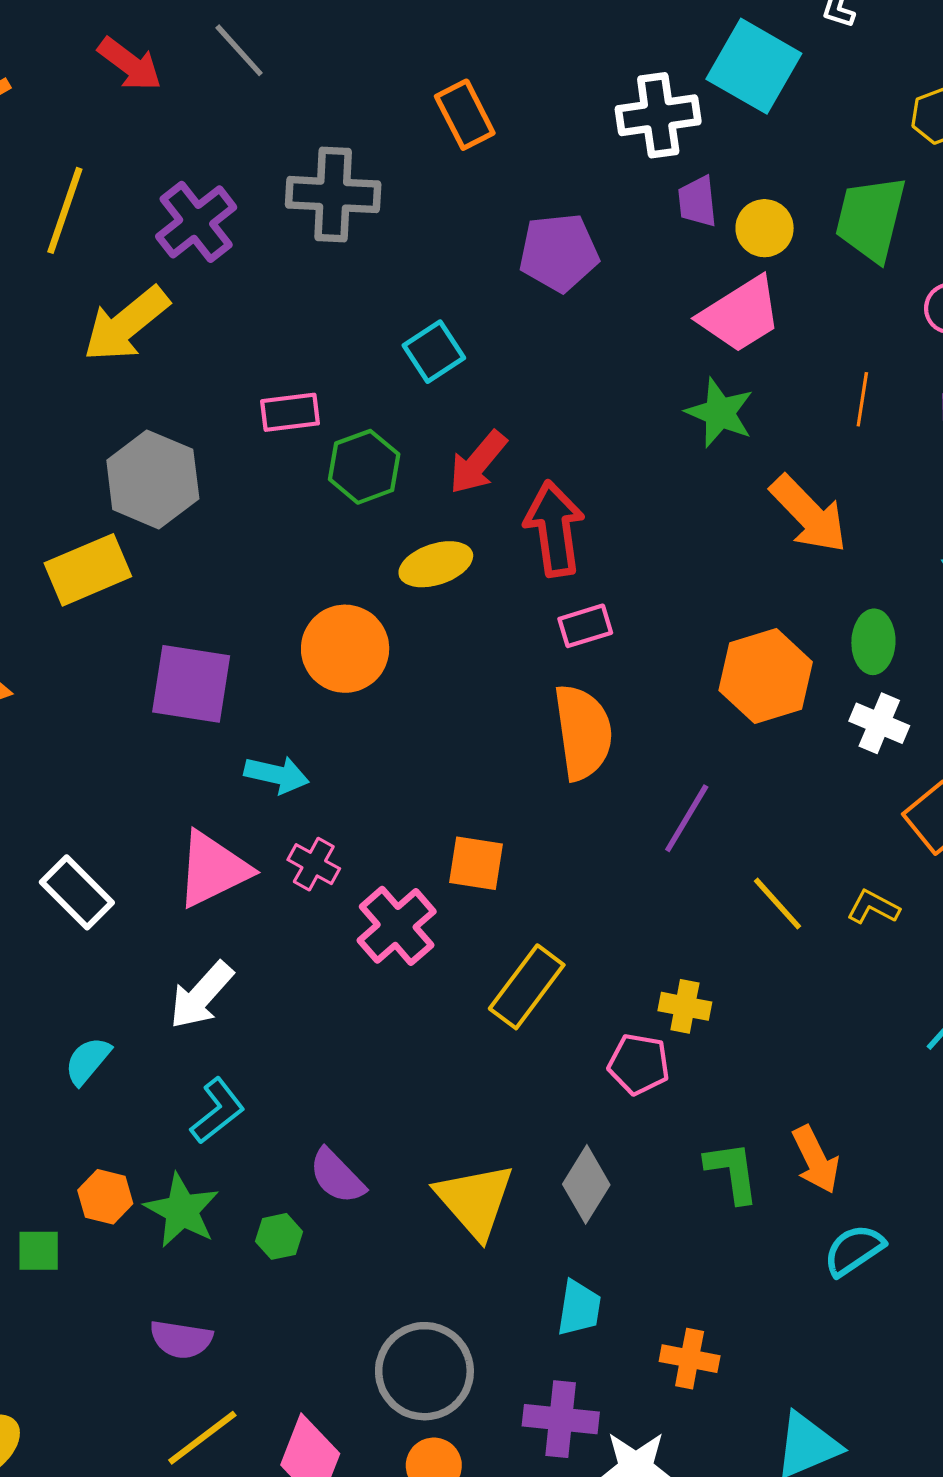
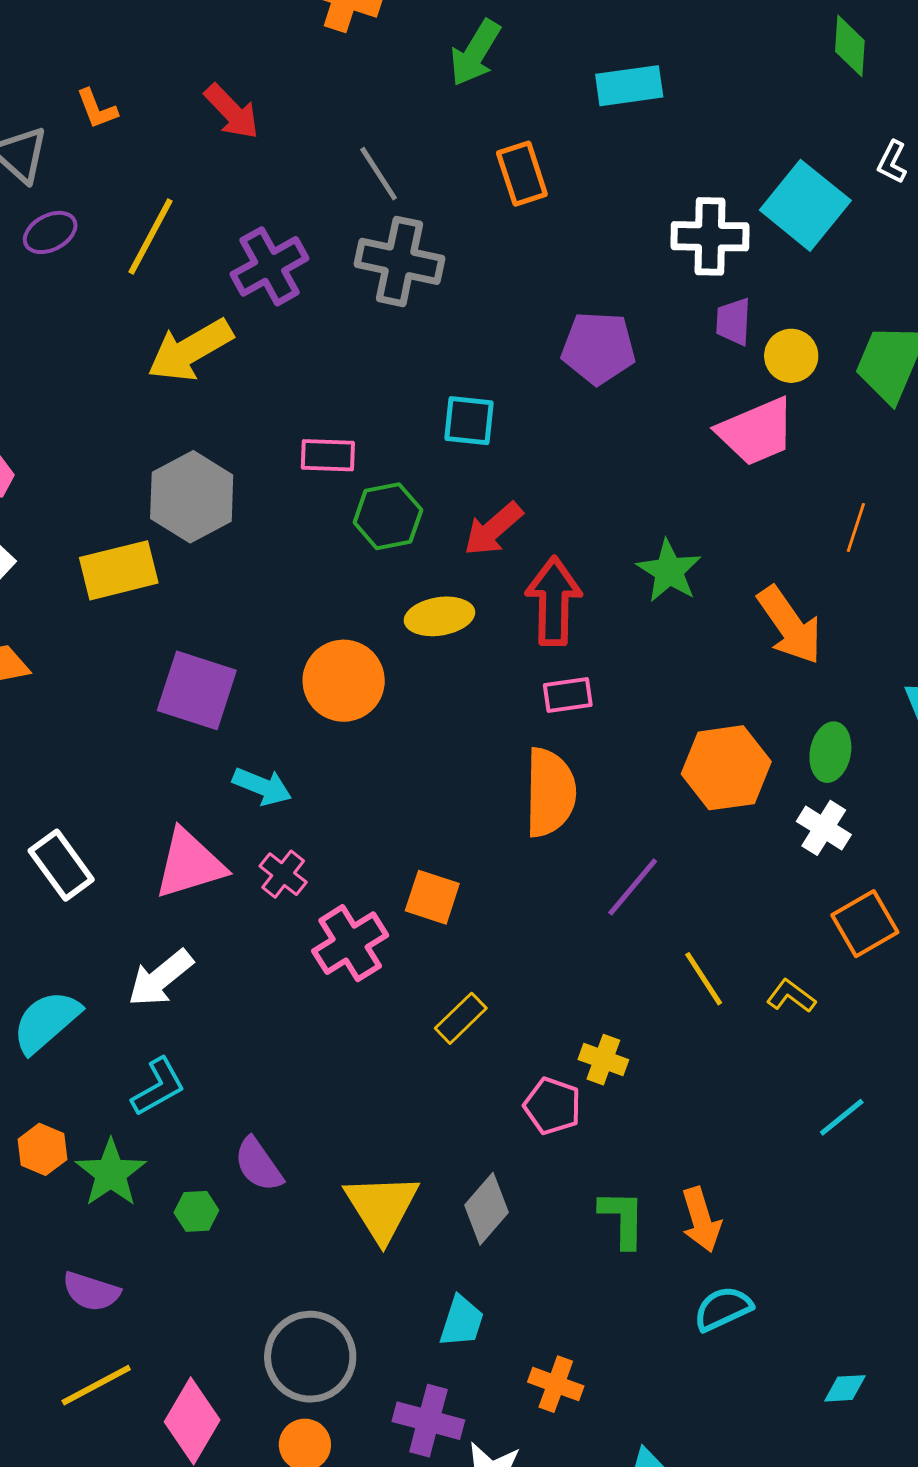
gray line: (239, 50) -> (379, 174), moved
orange rectangle: (465, 115) -> (522, 174), moved
cyan square: (434, 352) -> (469, 421), turned 30
green star: (720, 413) -> (669, 571), moved
yellow rectangle: (527, 987) -> (461, 1018), size x0.7
cyan semicircle: (88, 1061) -> (46, 1022), size x1.5

